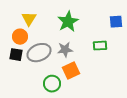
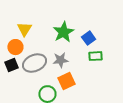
blue square: (116, 22) -> (89, 38), moved, turned -32
black square: (16, 55) -> (11, 65), turned -32

